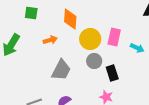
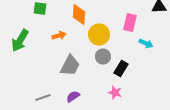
pink rectangle: (114, 37) -> (130, 22), moved
black rectangle: (112, 73) -> (121, 68), turned 49

